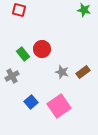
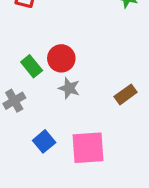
gray star: (62, 72) -> (69, 88), moved
pink square: (59, 106) -> (88, 148), turned 30

